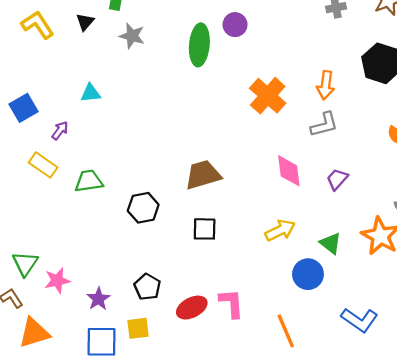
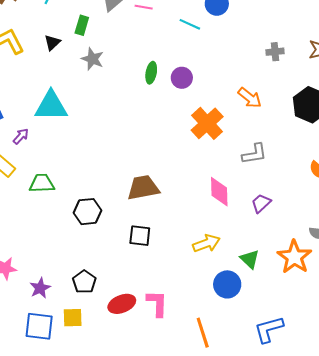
purple circle: (235, 25) -> (182, 78), moved
green ellipse: (199, 45) -> (151, 73), size x0.6
orange arrow: (326, 85) -> (250, 98), moved, turned -65
cyan triangle: (91, 93) -> (51, 106), size x1.8
blue L-shape: (360, 320) -> (269, 329), turned 124

